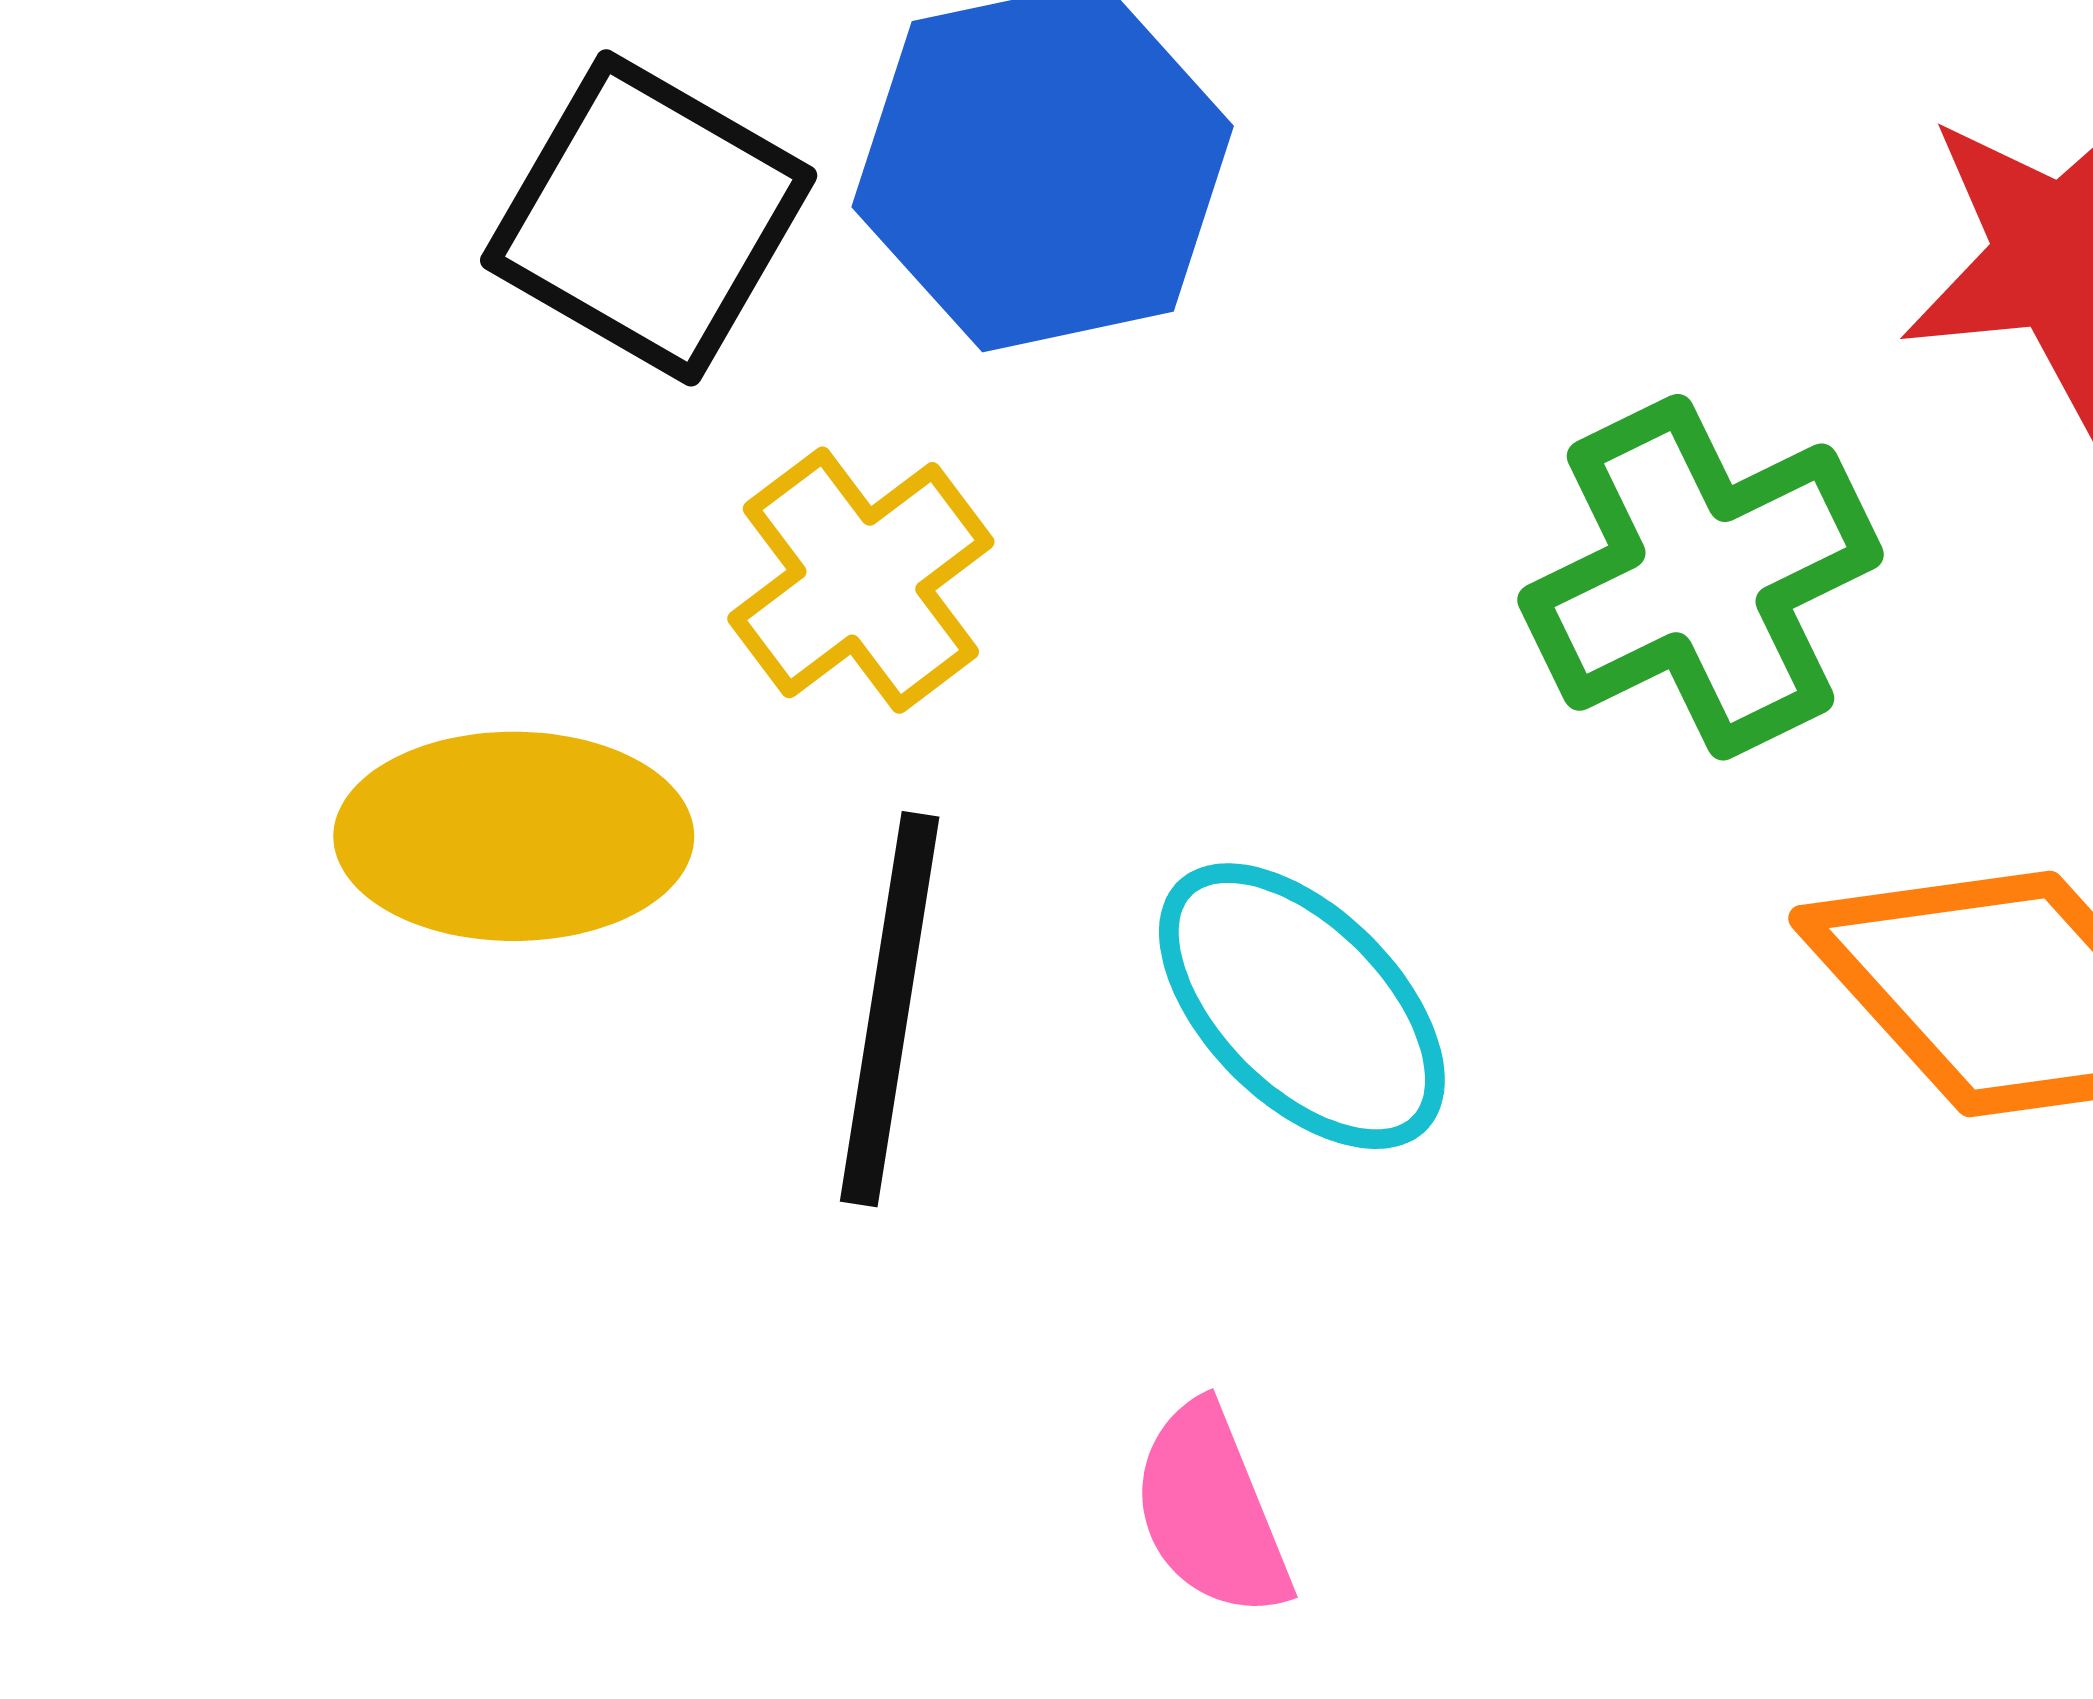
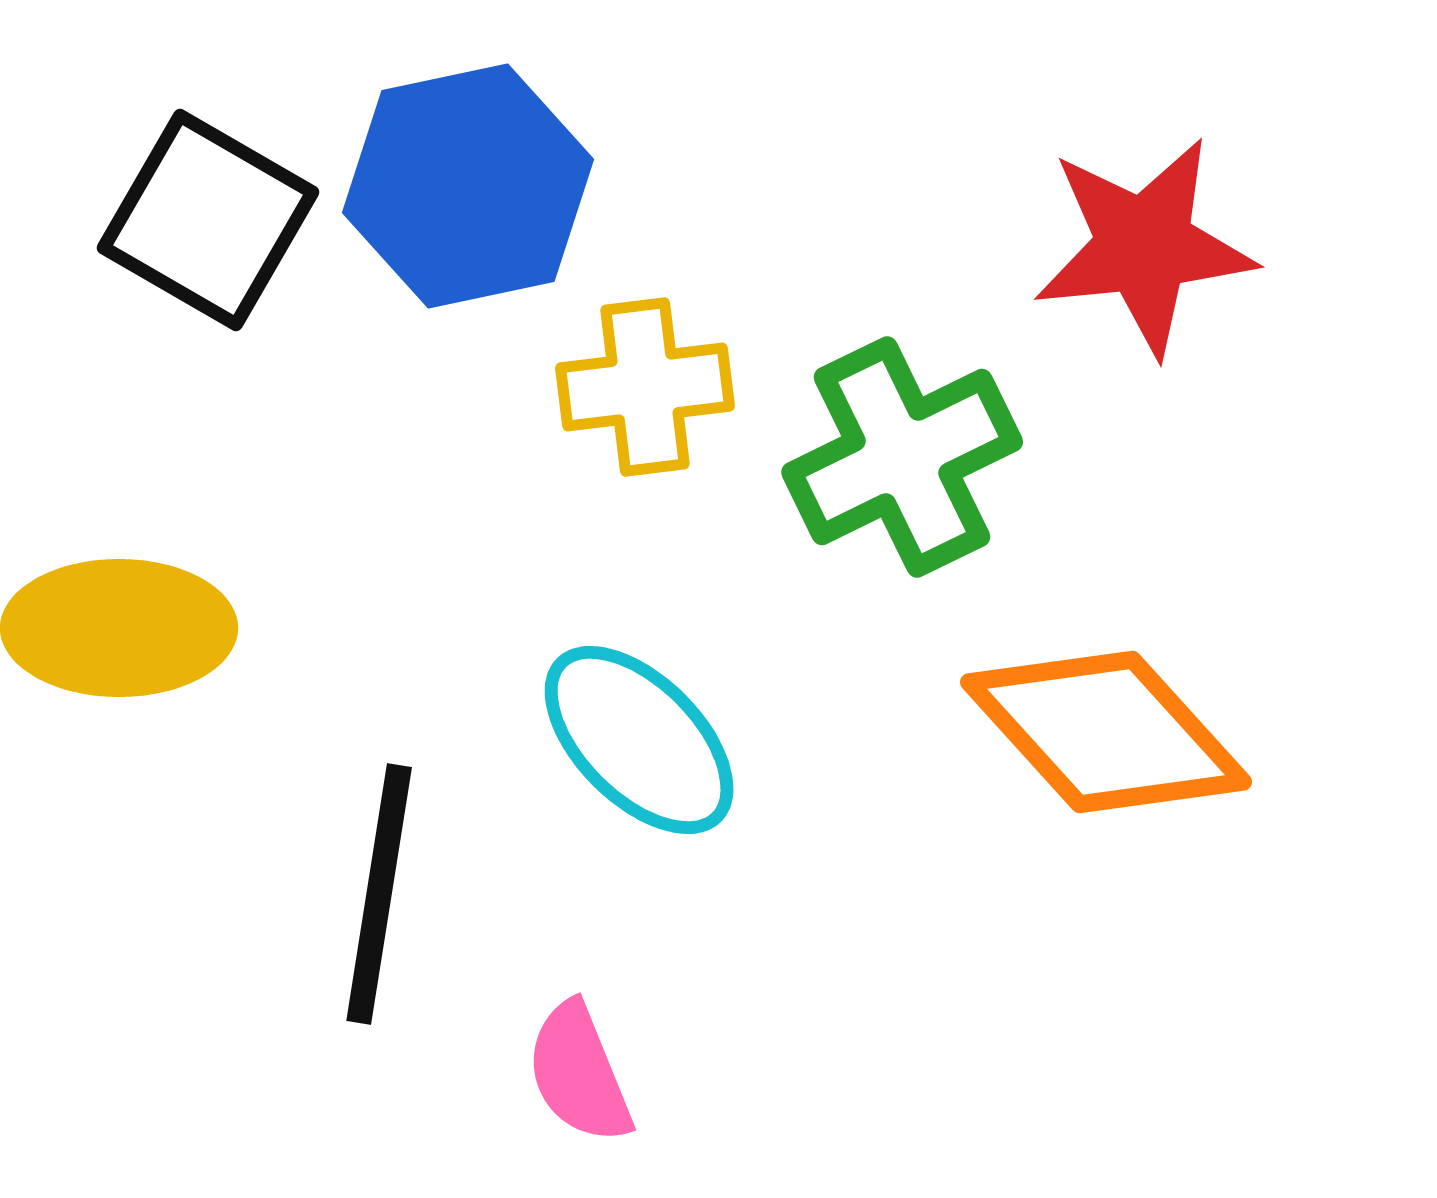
yellow cross: (861, 580) -> (645, 387), moved, turned 30
black line: (890, 1009) -> (379, 894), moved

